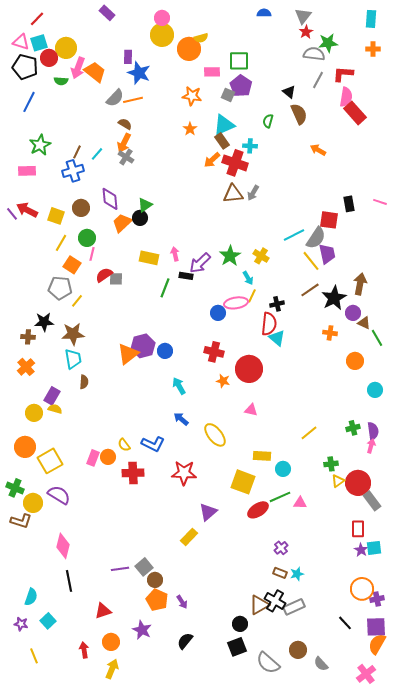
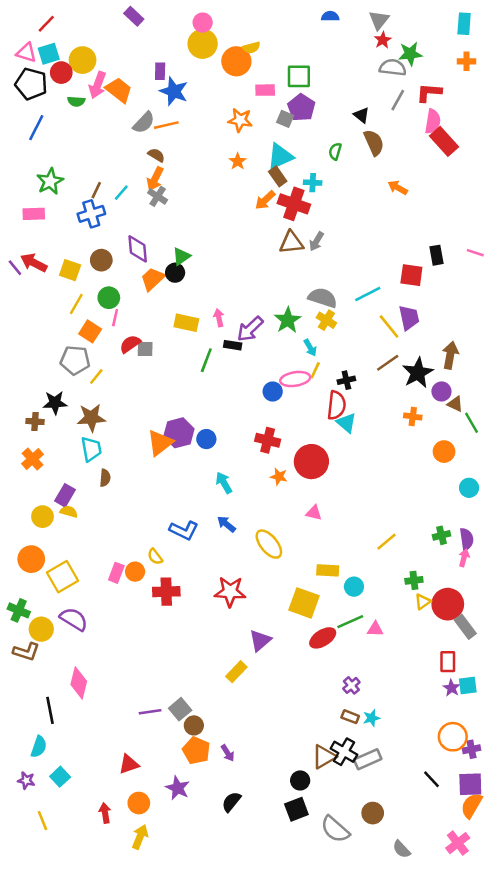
gray semicircle: (316, 238) -> (323, 298), moved, turned -105
blue L-shape: (153, 444) -> (184, 530), moved
black line: (69, 581) -> (50, 710), moved
gray semicircle: (321, 664) -> (401, 849), moved

